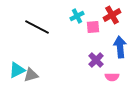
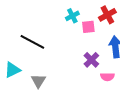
black line: (37, 27) -> (32, 42), moved
gray triangle: (31, 75) -> (38, 81), moved, turned -42

